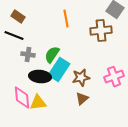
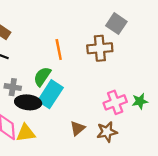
orange line: (66, 19) -> (59, 49), moved
gray cross: (28, 55) -> (13, 87), moved
brown star: (81, 78) -> (107, 132), moved

